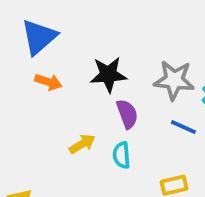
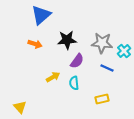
blue triangle: (39, 37) -> (41, 15), moved
purple semicircle: (127, 114) -> (77, 61), turned 56

